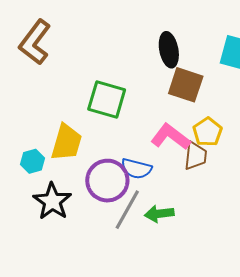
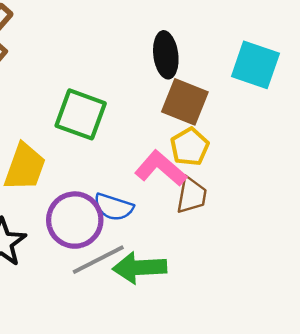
yellow pentagon: (208, 132) -> (190, 147), moved
gray line: (127, 210) -> (98, 260), turned 30
green arrow: (159, 214) -> (140, 268), size x1.4

